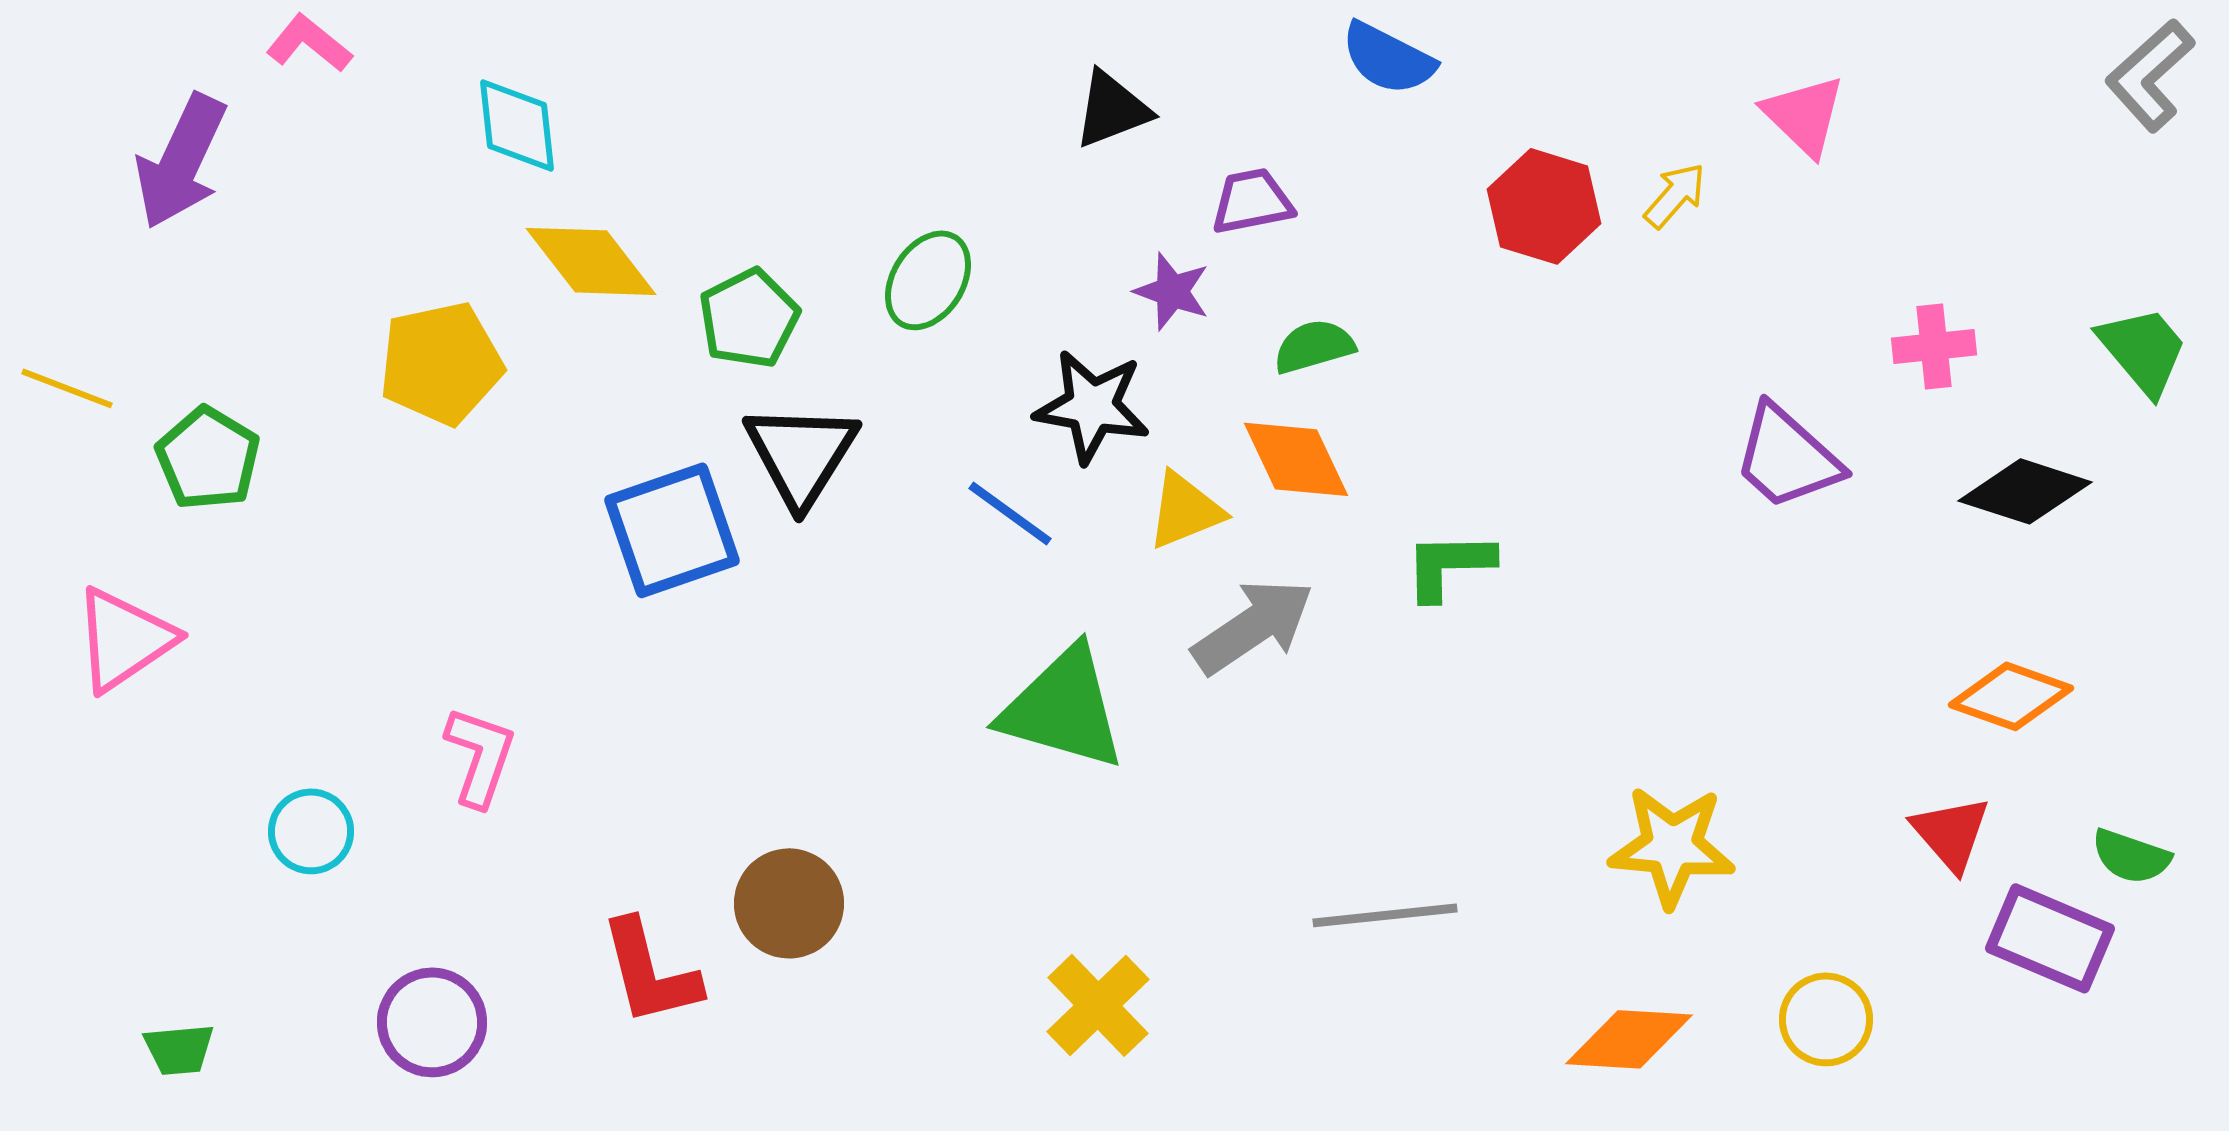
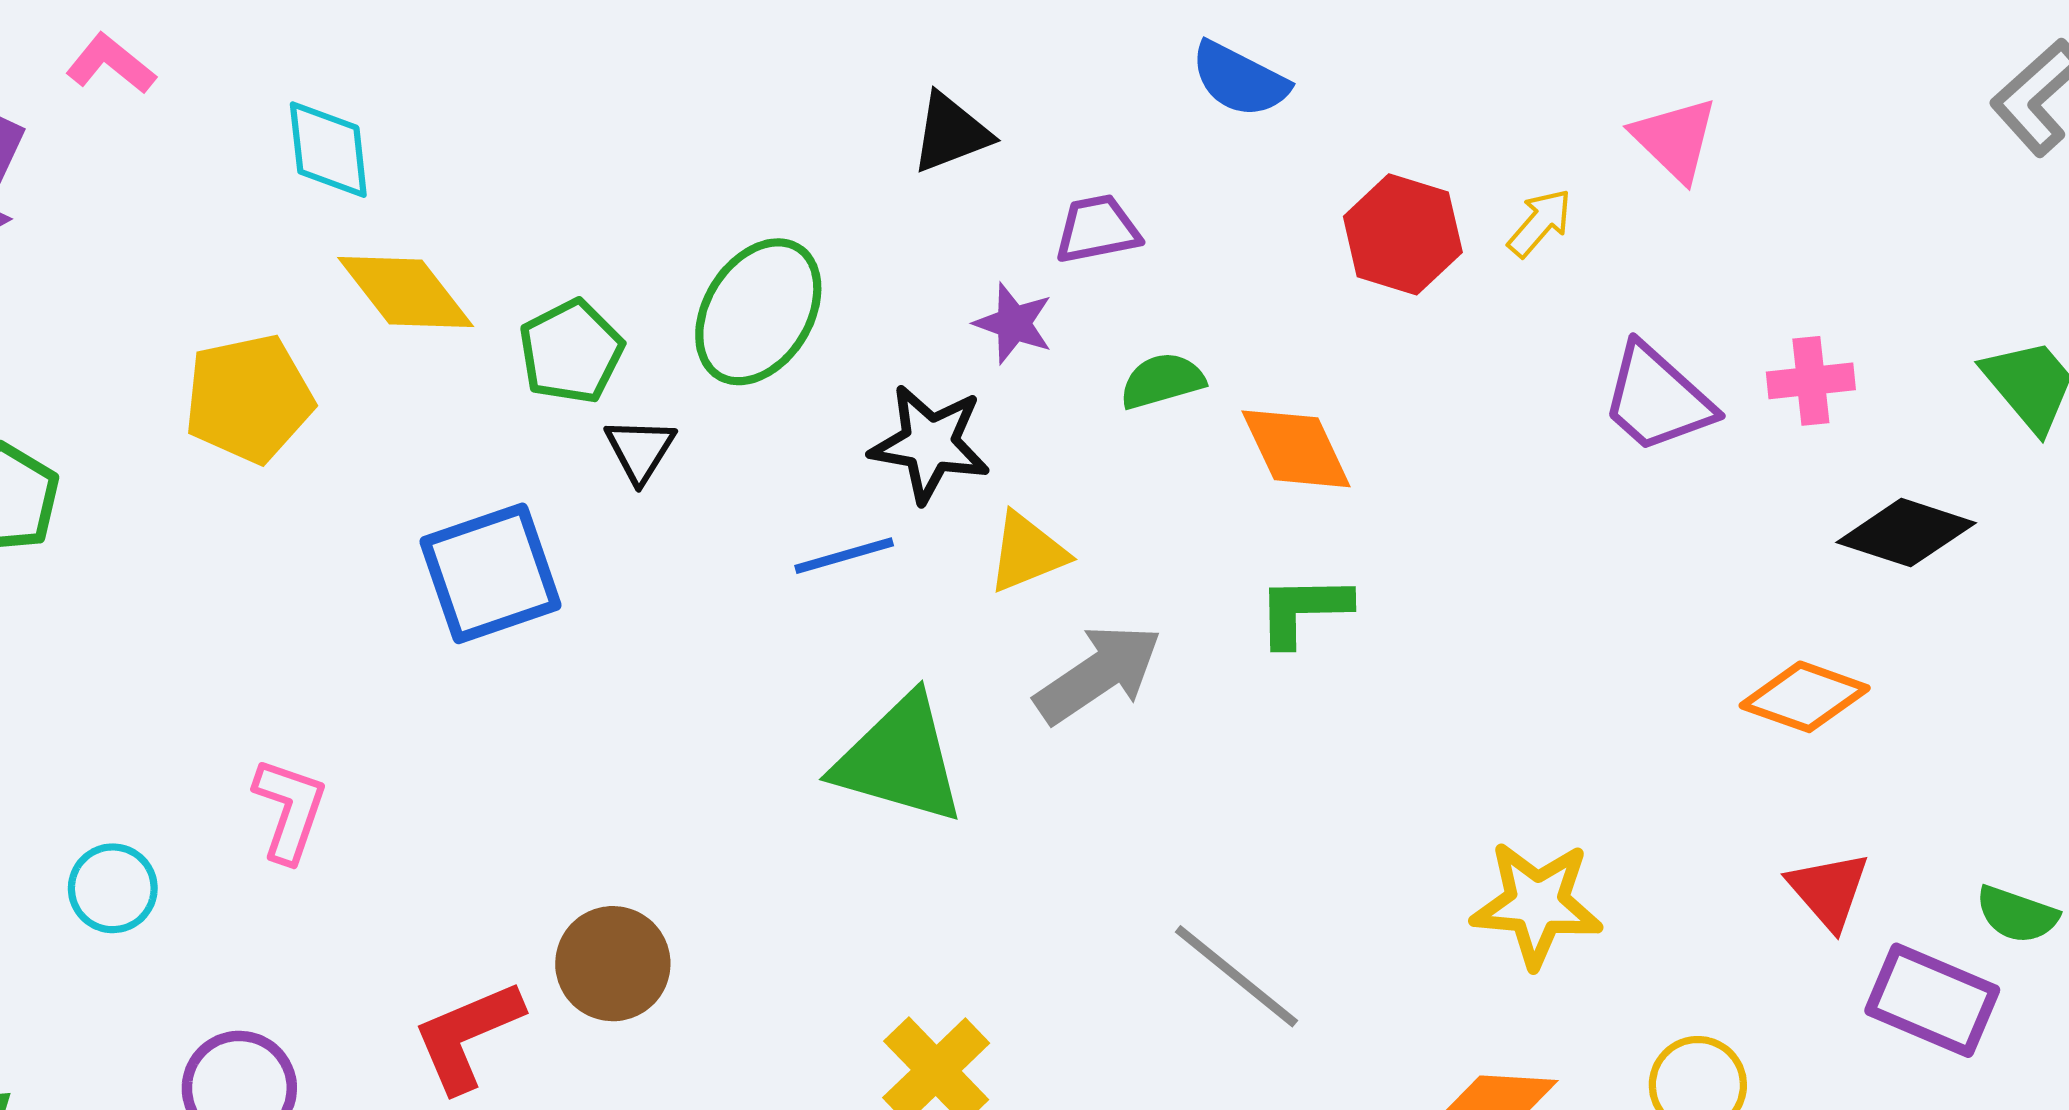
green ellipse: (928, 280) -> (758, 312), size x1.4
black triangle: (801, 454) -> (640, 450), moved, size x0.6
purple trapezoid: (1787, 457) -> (1657, 399), moved
orange diamond: (1296, 459) -> (1296, 449), moved
blue line: (1010, 513) -> (844, 556), turned -52
orange diamond: (2011, 696) -> (1805, 697), moved
gray line: (1385, 915) -> (1236, 976), turned 45
red L-shape: (650, 972) -> (467, 1036), turned 81

